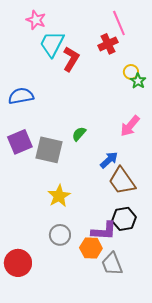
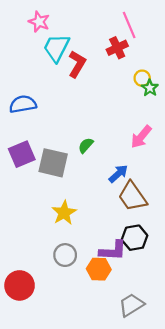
gray trapezoid: (112, 264) -> (131, 305), moved, turned 80

